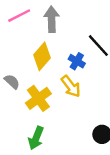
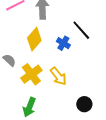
yellow arrow: (71, 86) -> (58, 76), moved

